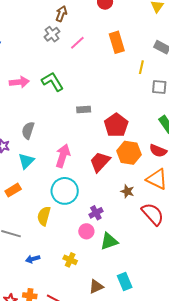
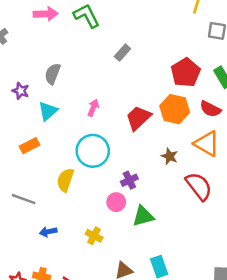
gray rectangle: (84, 110) -> (122, 53), turned -48
red pentagon: (116, 125) -> (186, 73), moved
pink arrow: (63, 156) -> (93, 108), size x0.6

